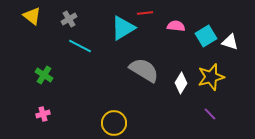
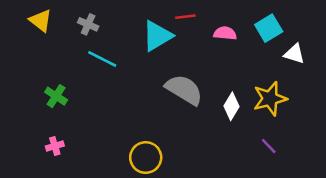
gray cross: (69, 19) -> (88, 24), turned -35
cyan square: (206, 36) -> (269, 28), moved

